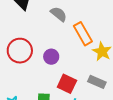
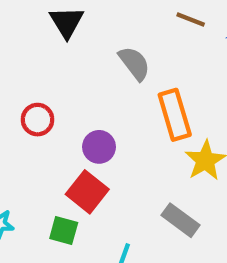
red circle: (20, 51) -> (38, 120), size x0.6
red square: (67, 84) -> (87, 192), moved

